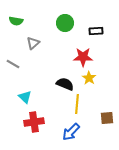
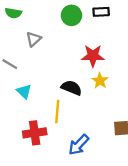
black rectangle: (96, 31) -> (101, 12), moved
cyan triangle: (25, 97) -> (24, 91), moved
yellow line: (77, 104) -> (57, 112), moved

